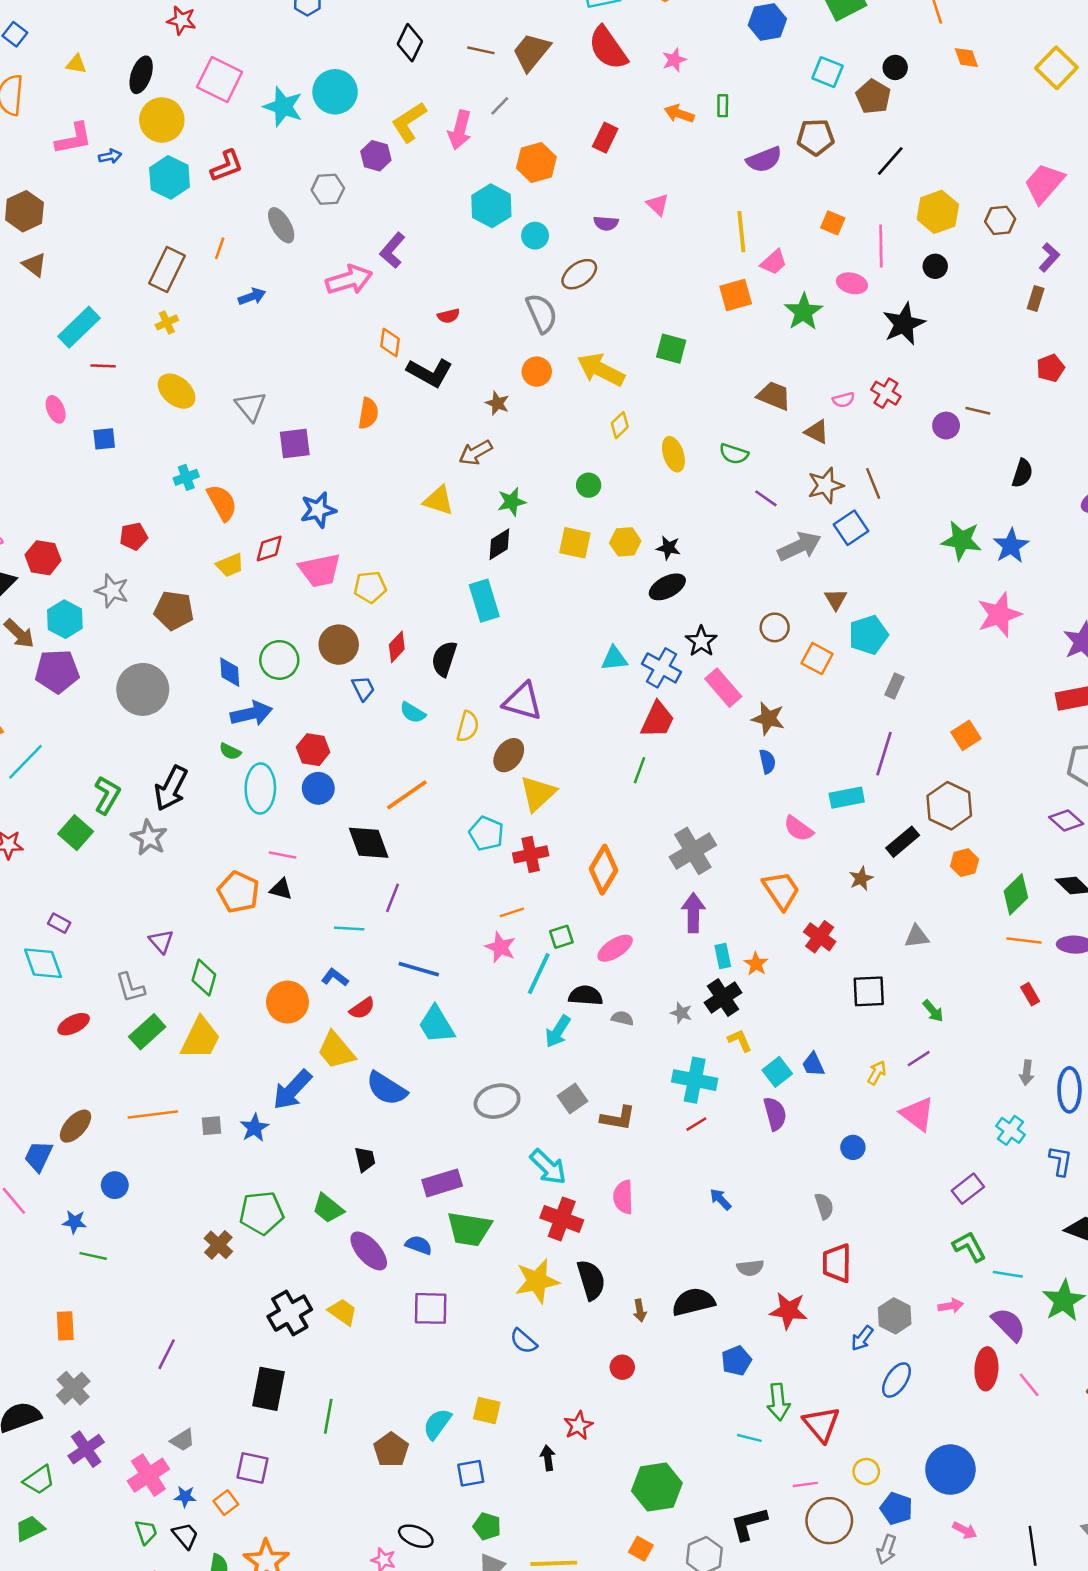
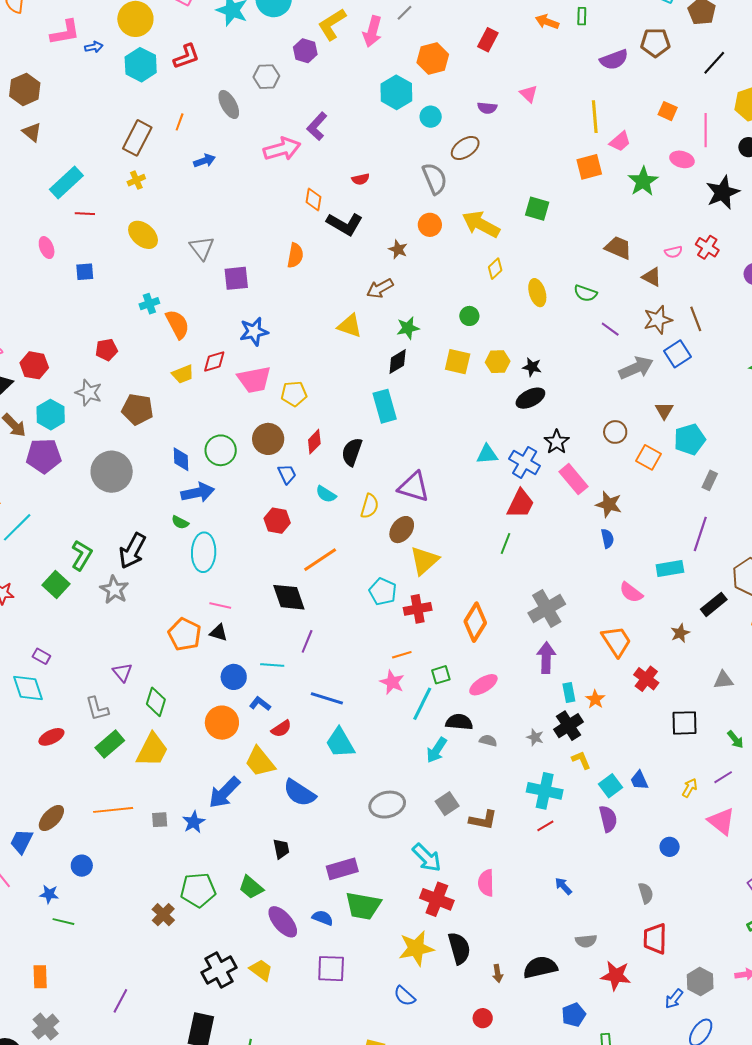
red hexagon: (313, 750) -> (277, 521), moved
blue circle: (318, 788) -> (234, 677), moved

